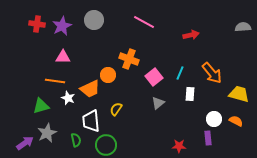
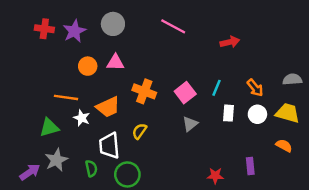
gray semicircle: (243, 27) -> (292, 79), moved
pink triangle: (63, 57) -> (115, 62), moved
orange cross: (129, 59) -> (144, 91), moved
orange arrow: (212, 73) -> (255, 88), size x0.7
orange circle: (108, 75) -> (88, 66), moved
white circle: (214, 119) -> (257, 114), moved

